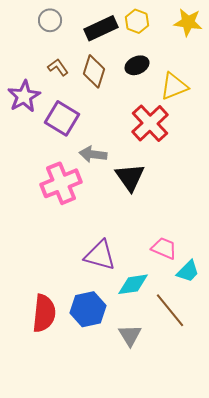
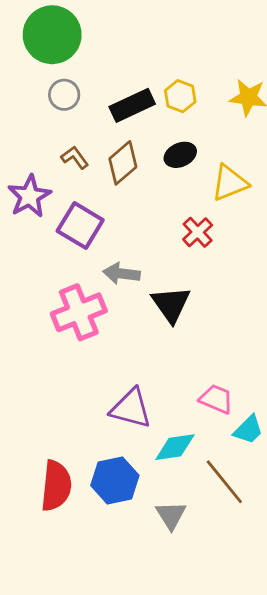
brown diamond: (94, 71) -> (123, 163), turned 32
red cross: (150, 123) -> (198, 232), size x0.6

